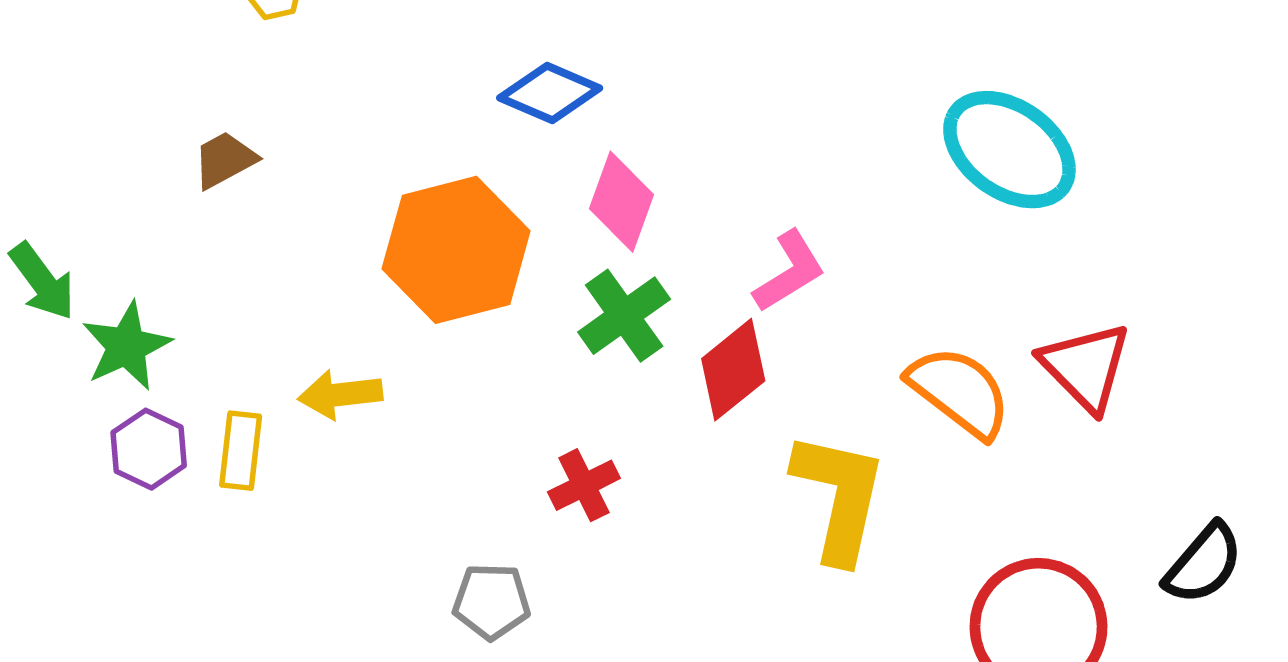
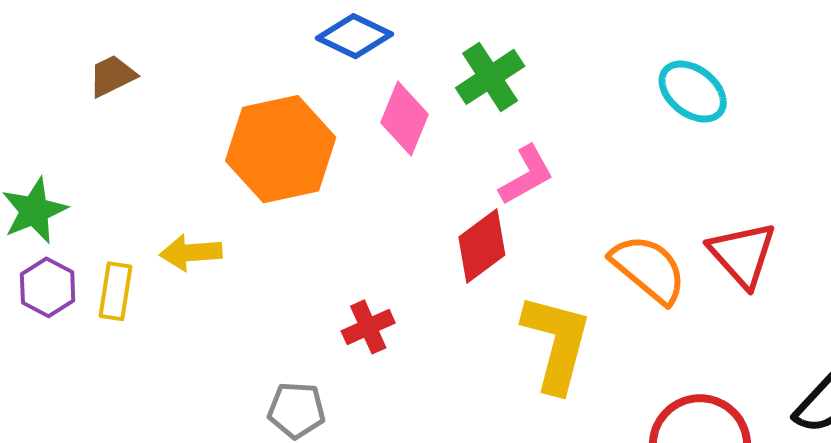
cyan ellipse: (1009, 150) -> (693, 92), size x0.7
green cross: (624, 316) -> (490, 77), moved

